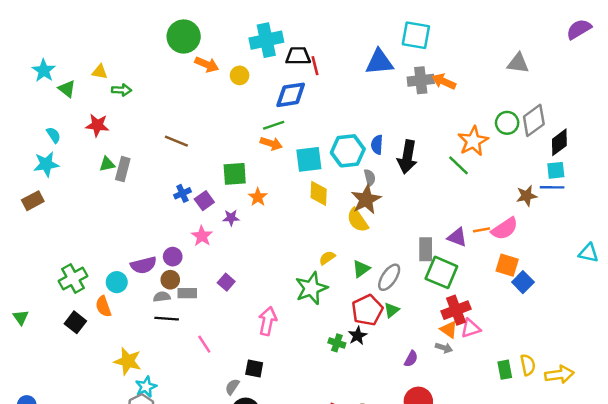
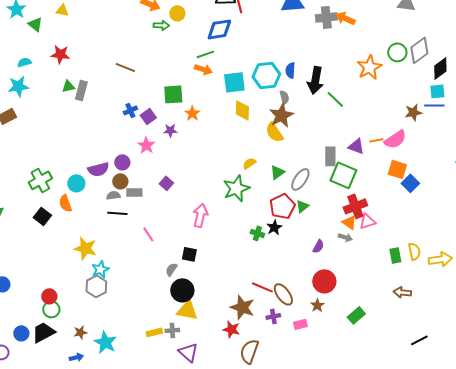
green arrow: (122, 90) -> (161, 25), moved
cyan semicircle: (54, 135) -> (24, 62), turned -72
green line: (458, 165) -> (335, 99), moved

